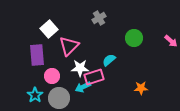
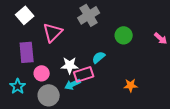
gray cross: (99, 18) -> (89, 15), size x1.5
white square: (49, 29) -> (25, 15), moved
pink triangle: (69, 46) -> (53, 32), moved
cyan star: (35, 95) -> (18, 86), moved

